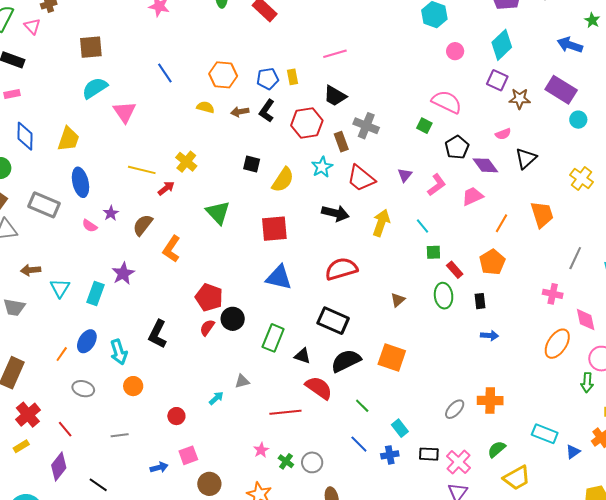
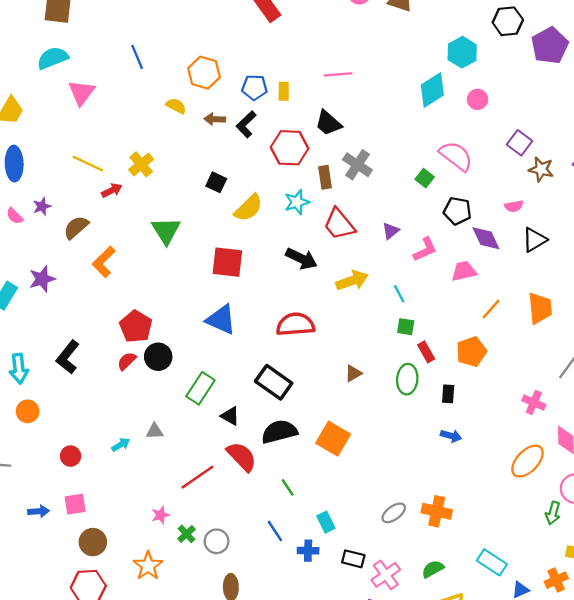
cyan diamond: (502, 45) -> (432, 90), moved
black pentagon: (457, 147) -> (457, 211), turned 30
yellow arrow: (381, 223) -> (352, 281), turned 40
red line: (285, 412) -> (197, 477), turned -40

